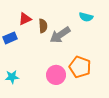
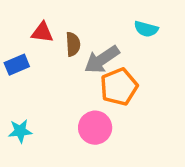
red triangle: (25, 19) -> (42, 32), turned 32
orange pentagon: (80, 67) -> (119, 87), moved, turned 30

